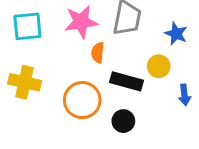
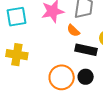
orange semicircle: (98, 53) -> (73, 31), moved, turned -48
orange circle: (82, 100) -> (62, 77), moved

